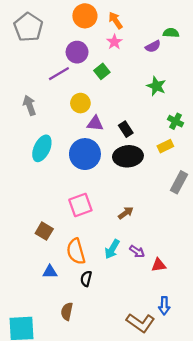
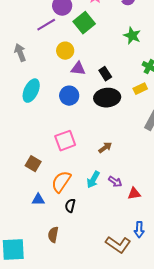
green square: (102, 71) -> (84, 23), size x1.5
blue circle: (85, 154) -> (69, 96), size x0.7
orange semicircle: (76, 251) -> (61, 182), turned 50

